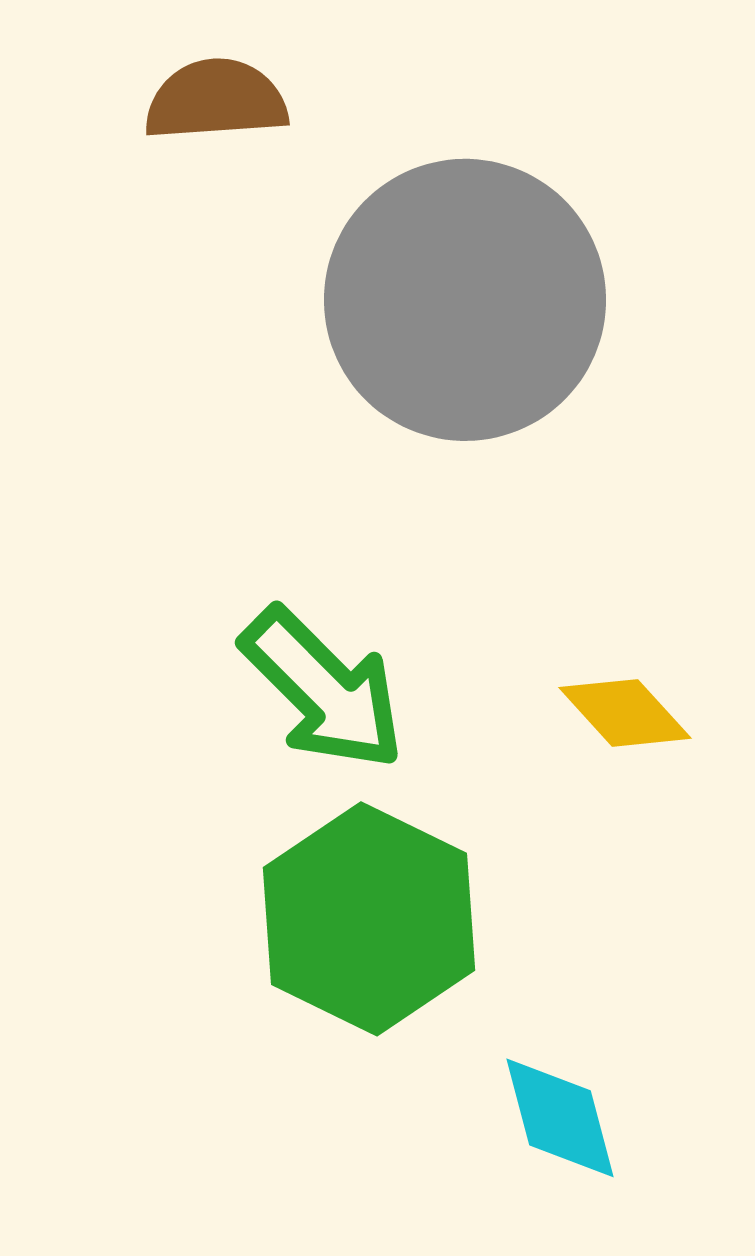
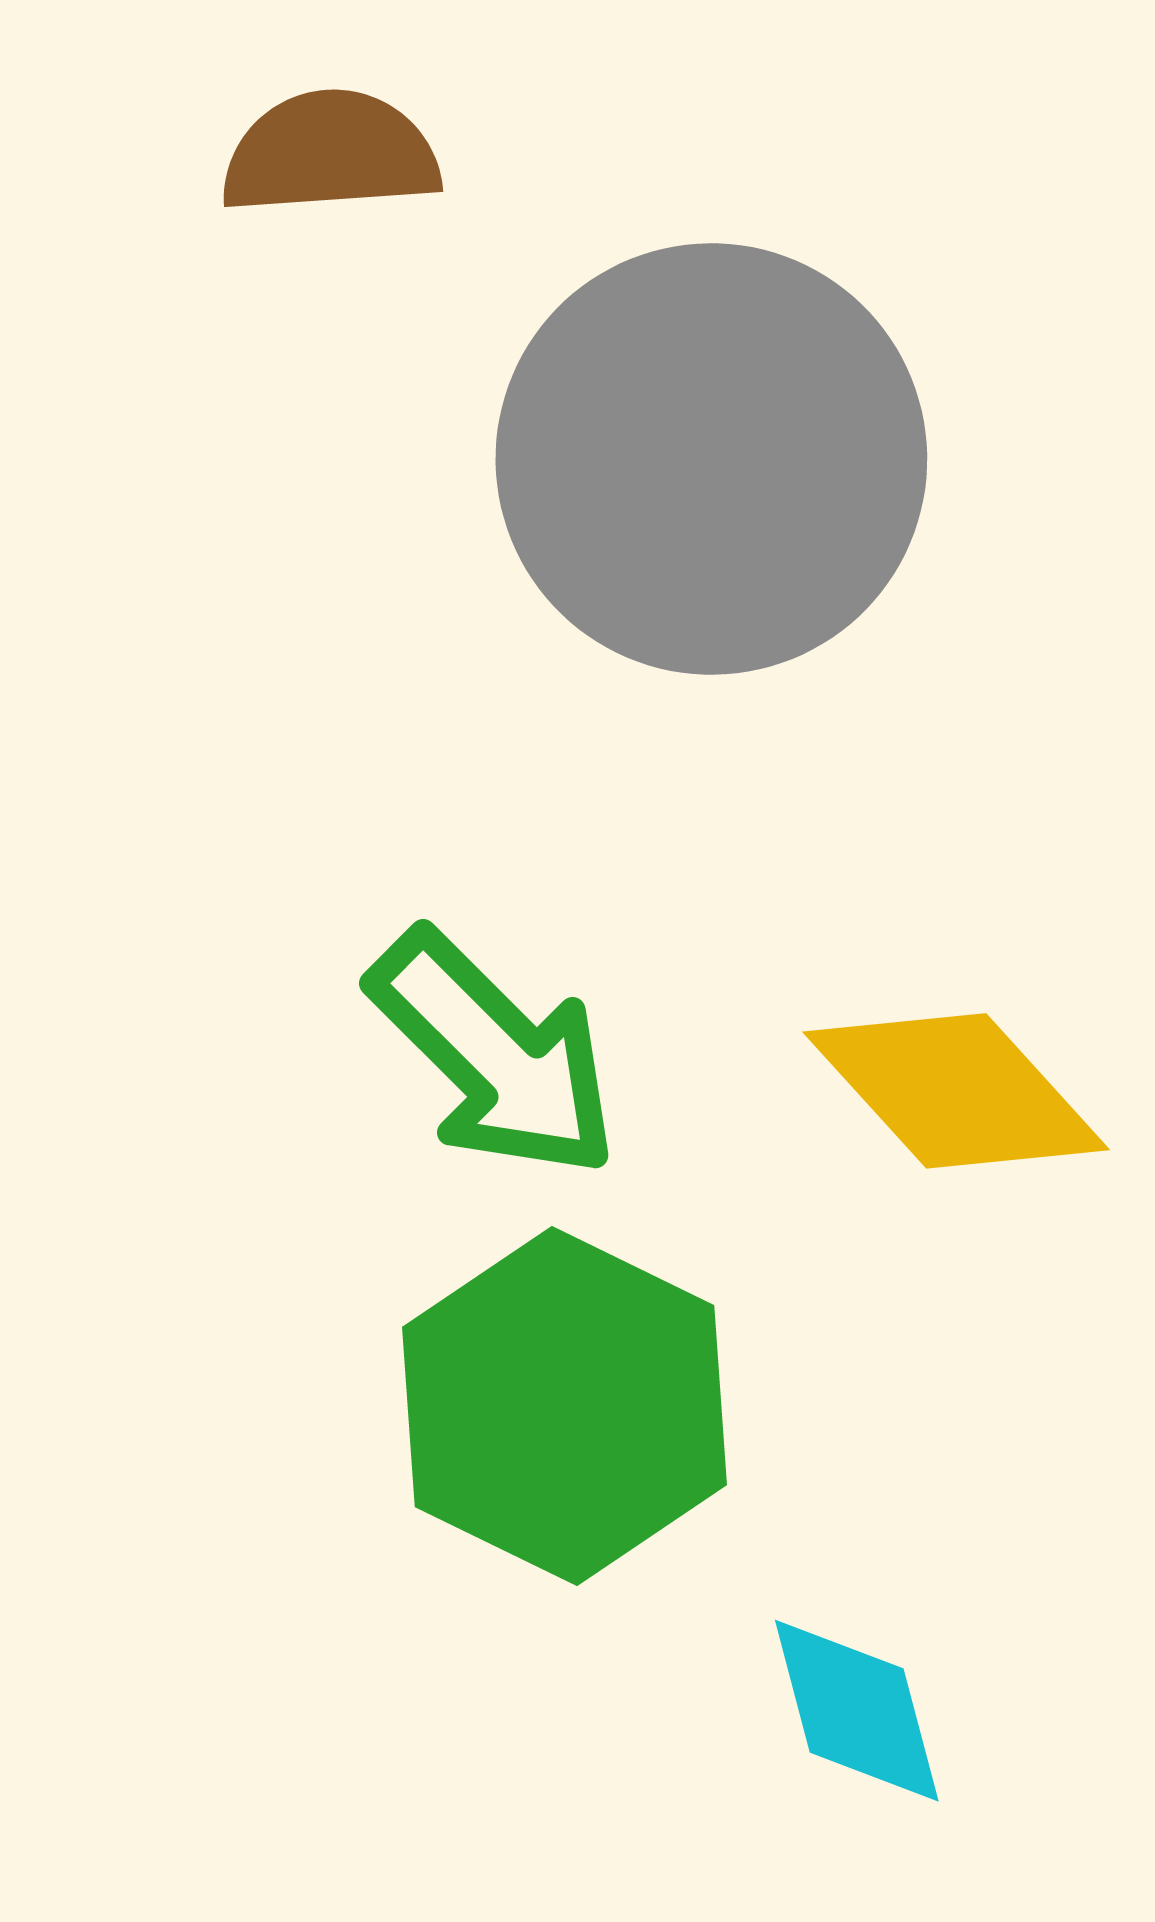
yellow diamond: (625, 713) -> (956, 1091), size x1.5

